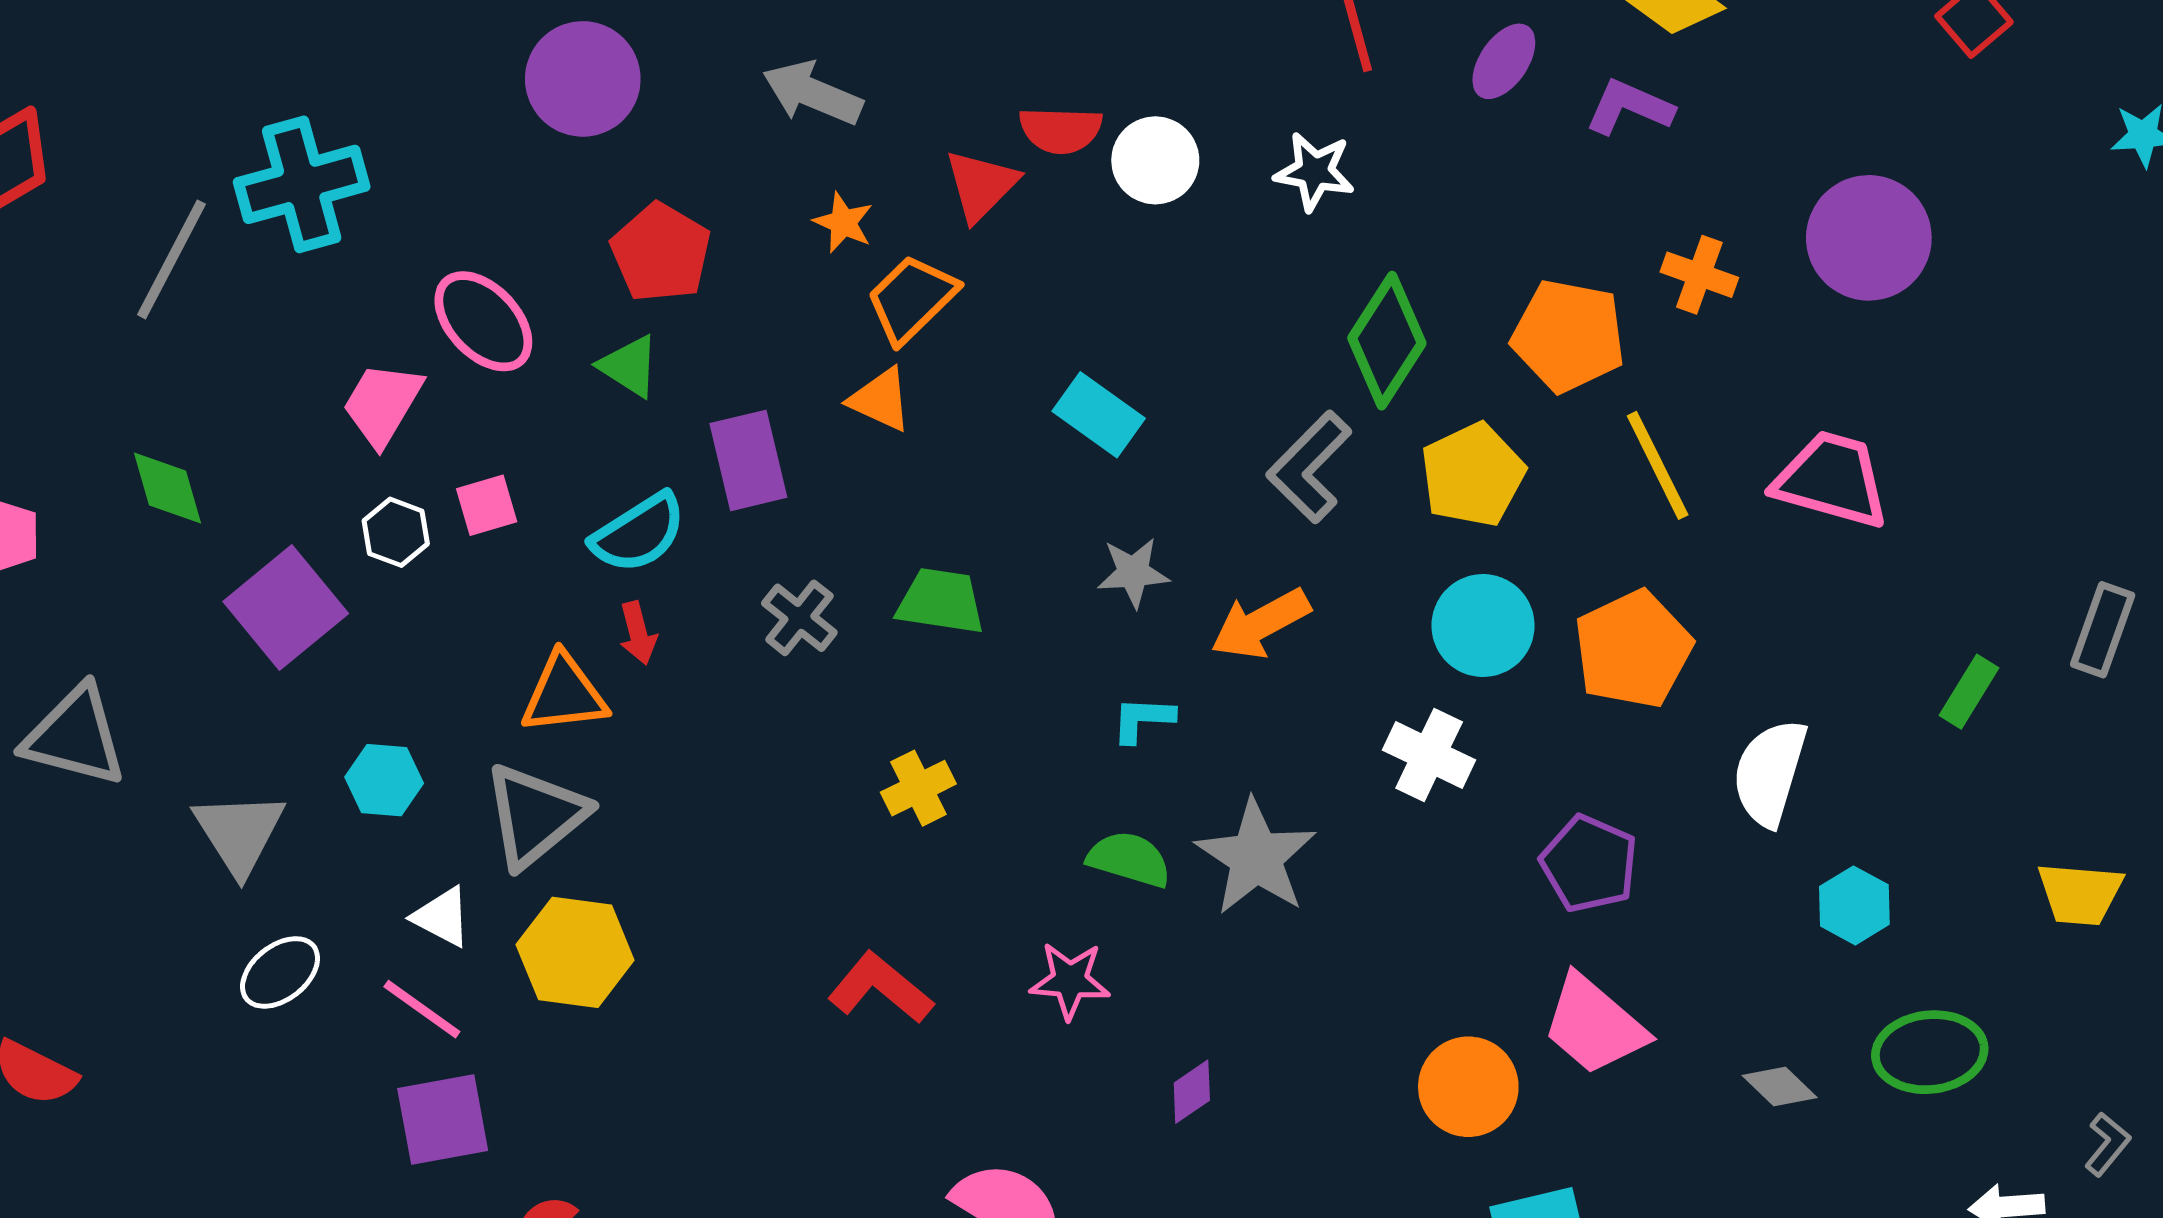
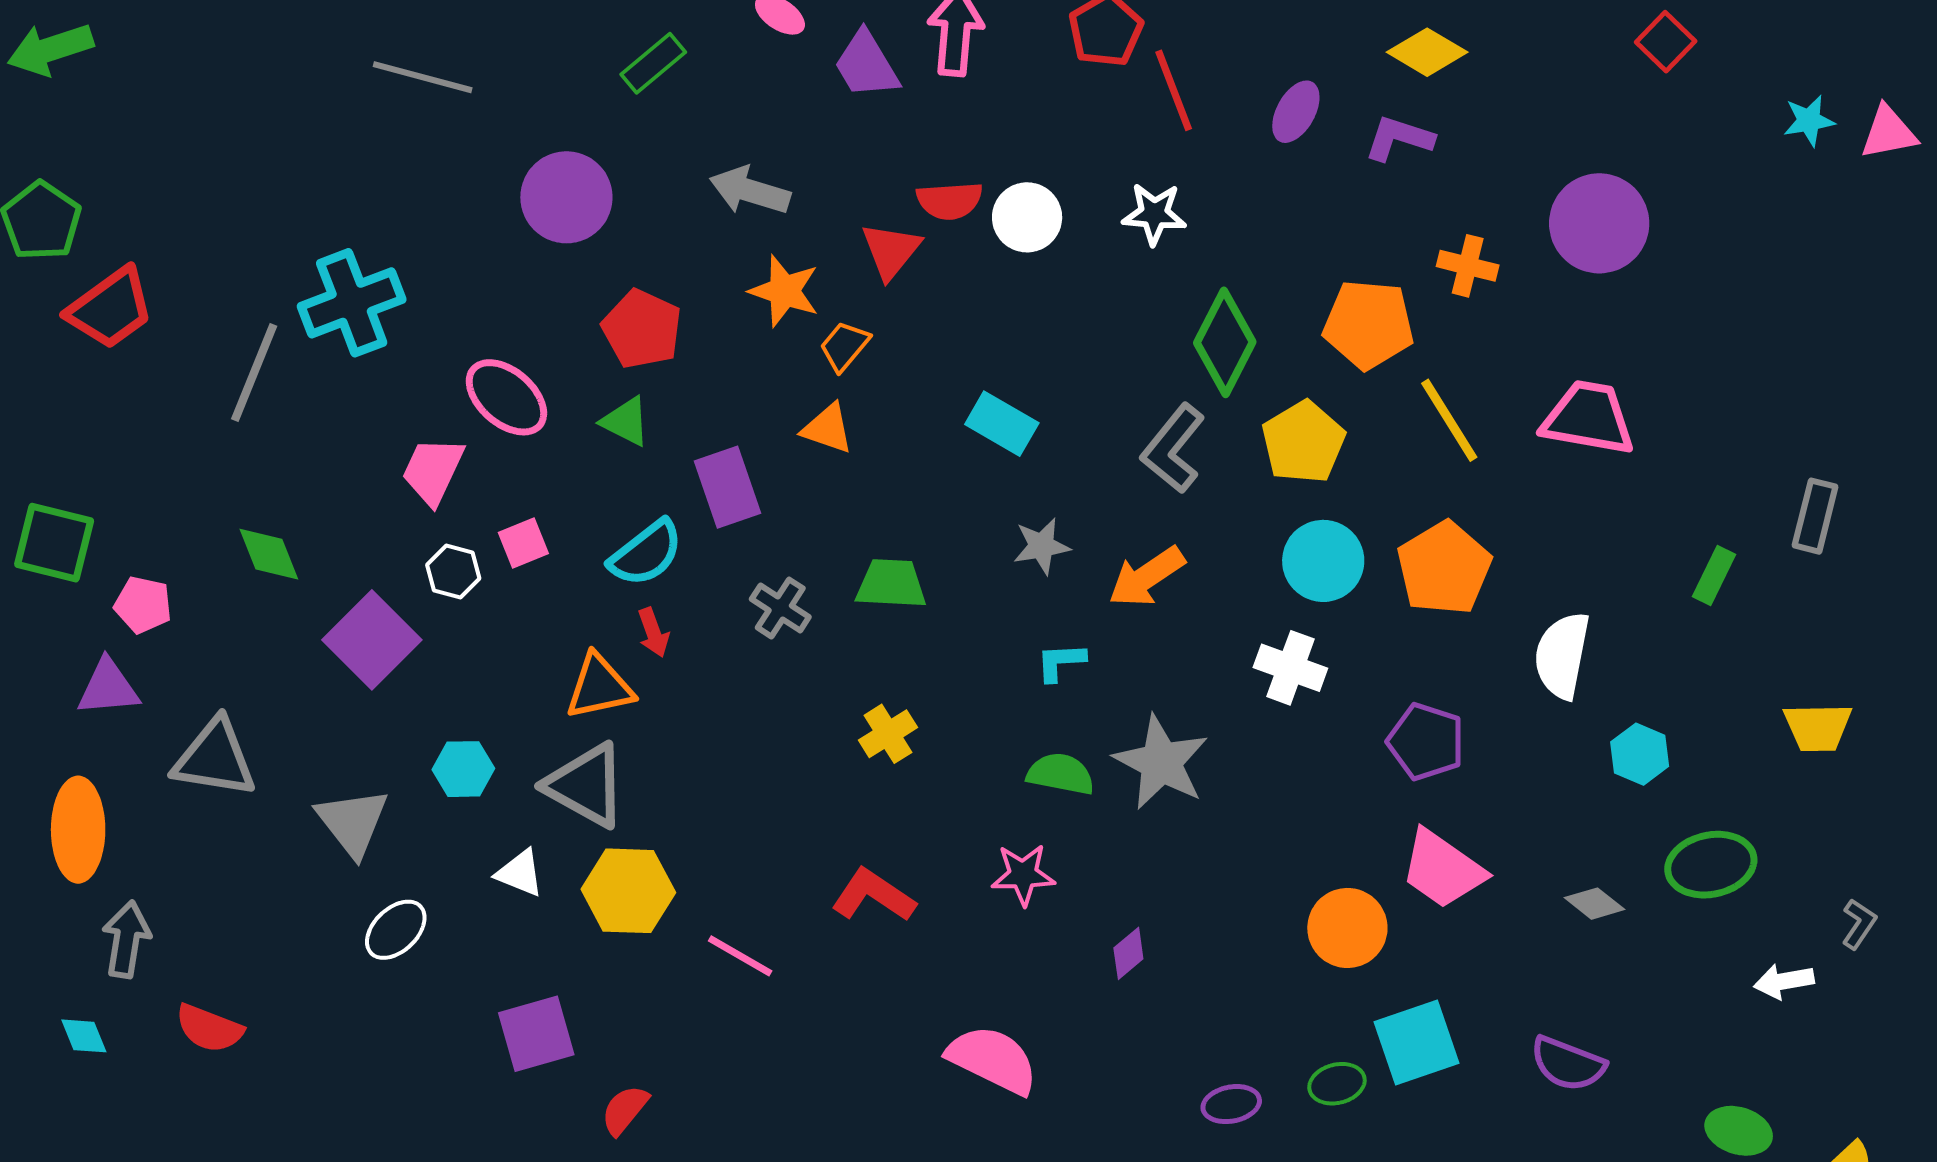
orange star: (843, 223) -> (784, 291), size x1.5
orange trapezoid: (912, 299) -> (844, 346), size x0.7
gray triangle: (535, 815) -> (586, 785), turned -46
pink line: (422, 1009) -> (740, 956), moved

